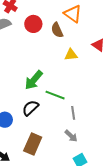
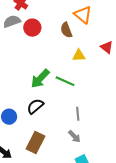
red circle: (33, 24) -> (32, 28), moved
green line: (55, 95) -> (65, 81), moved

